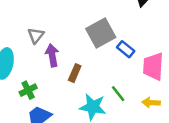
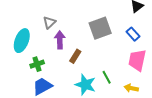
blue rectangle: (126, 49) -> (133, 34), moved

